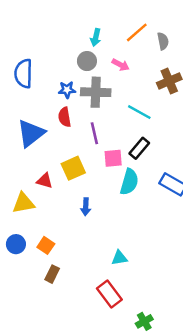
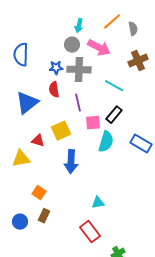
pink arrow: (121, 65) -> (99, 48), size x1.6
blue arrow: (86, 207) -> (71, 162), size x1.6
blue circle: (16, 244) -> (20, 222), moved

